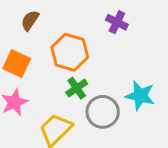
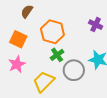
purple cross: (117, 22) -> (96, 25), moved

